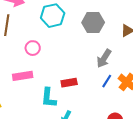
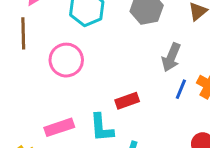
pink circle: (33, 48) -> (66, 60), size x1.5
pink rectangle: (23, 76) -> (59, 127), moved

